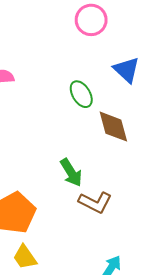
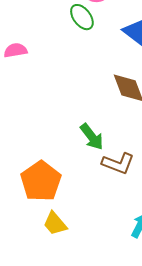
green ellipse: (81, 94) -> (82, 17), moved

